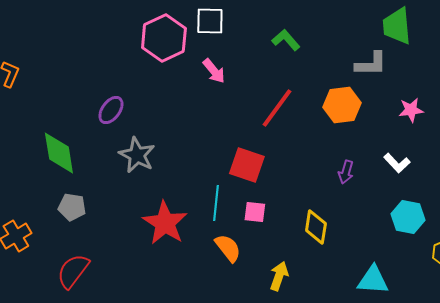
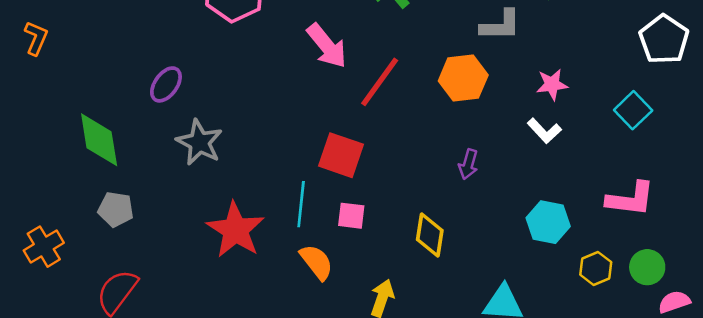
pink arrow: (214, 71) -> (327, 46), moved, size x1.4
white L-shape: (397, 163) -> (544, 131), moved

